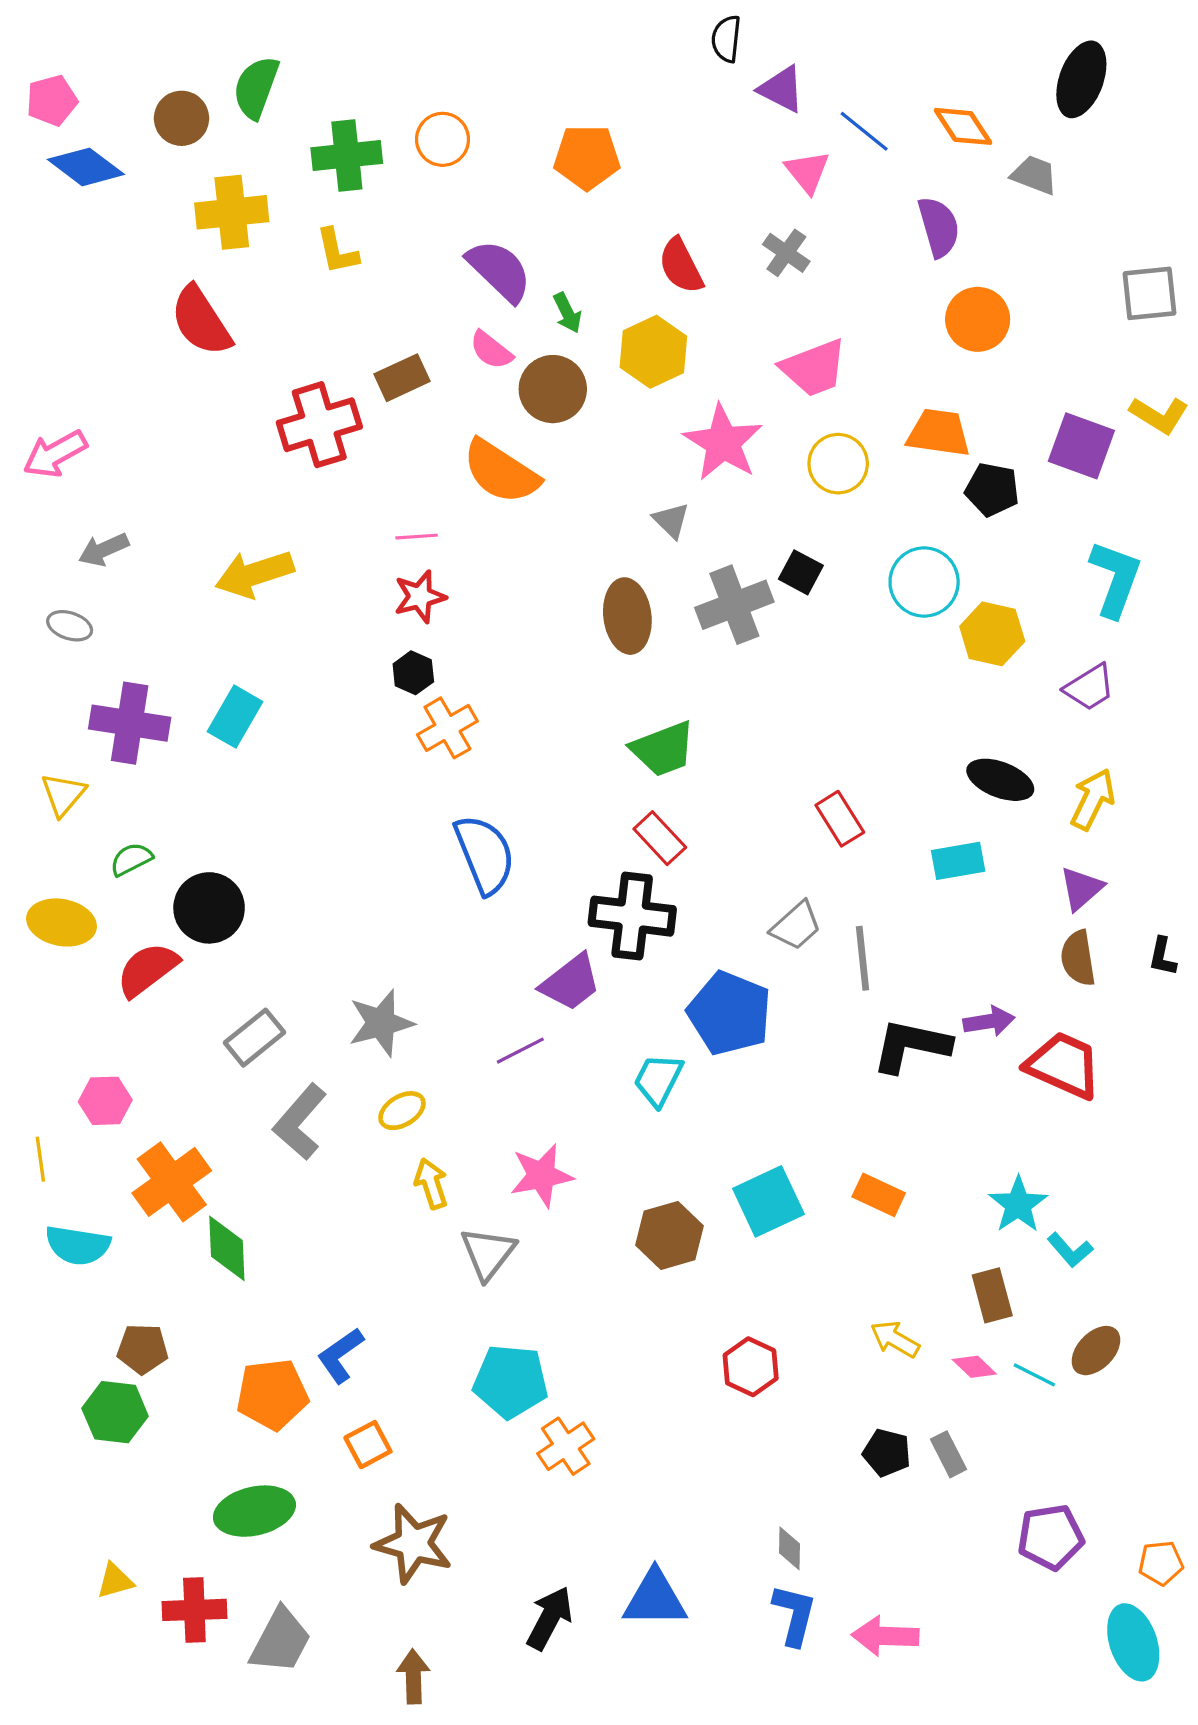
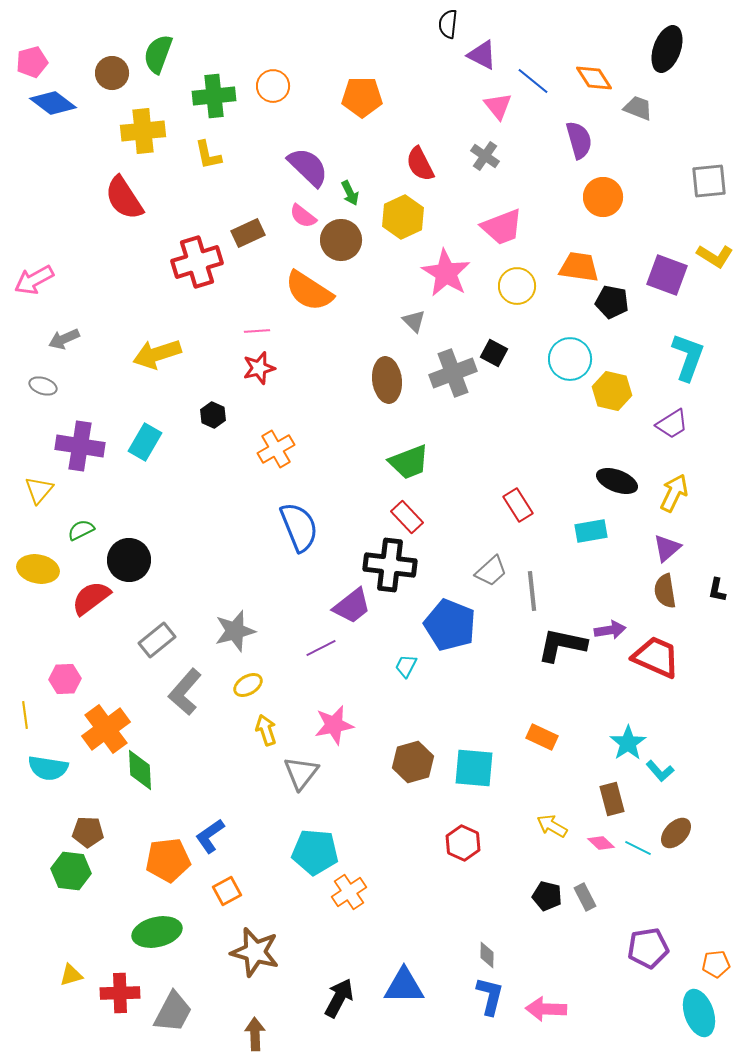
black hexagon: (413, 673) -> (213, 415), moved
cyan trapezoid: (658, 1080) -> (406, 666), size x0.7
cyan square: (768, 1201) -> (474, 768), moved, turned 30

